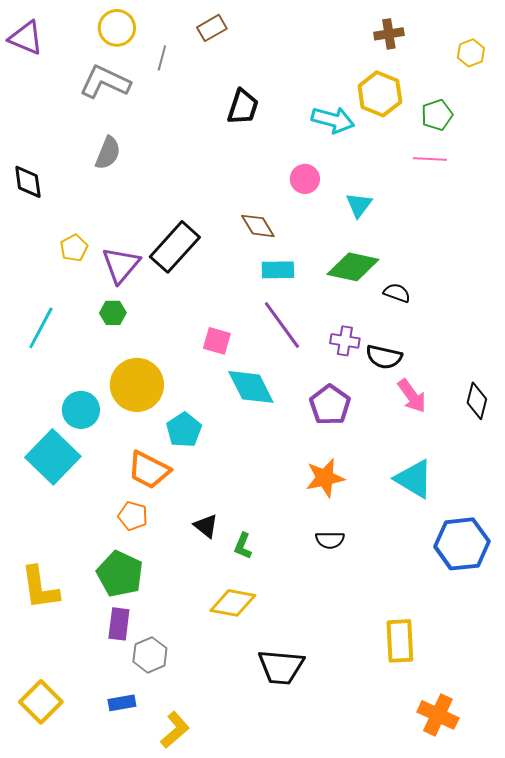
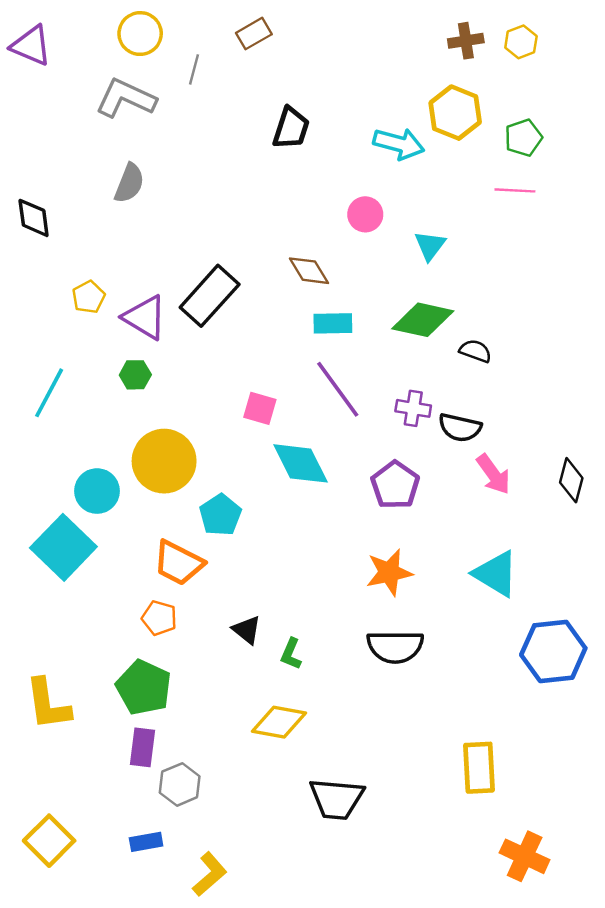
yellow hexagon: (471, 53) -> (521, 42), moved
purple triangle: (121, 265) -> (145, 317), turned -39
black semicircle: (330, 540) -> (395, 647), size x1.6

